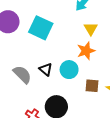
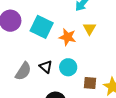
orange star: (86, 51) -> (68, 37), moved, turned 30
gray semicircle: (22, 74) -> (23, 71), turned 78

